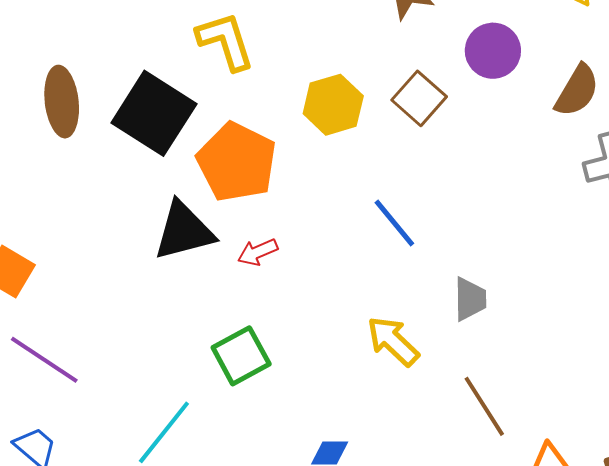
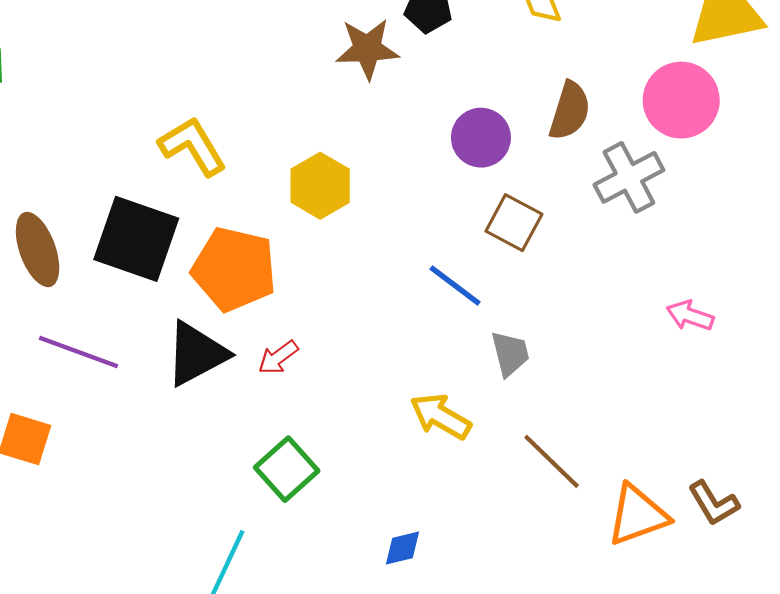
purple circle: (493, 51) -> (481, 138), moved
brown square: (419, 98) -> (514, 223), moved
blue line: (394, 223) -> (455, 285), moved
purple line: (44, 360) -> (78, 352), moved

